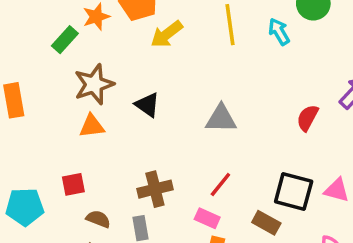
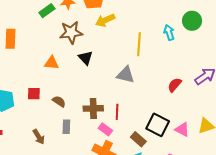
yellow line: (230, 25) -> (139, 44), moved
brown star: (94, 84) -> (71, 32), moved
red line: (220, 184) -> (117, 112), turned -49
brown cross: (155, 189) -> (93, 108), moved
brown semicircle: (98, 219) -> (59, 101), moved

